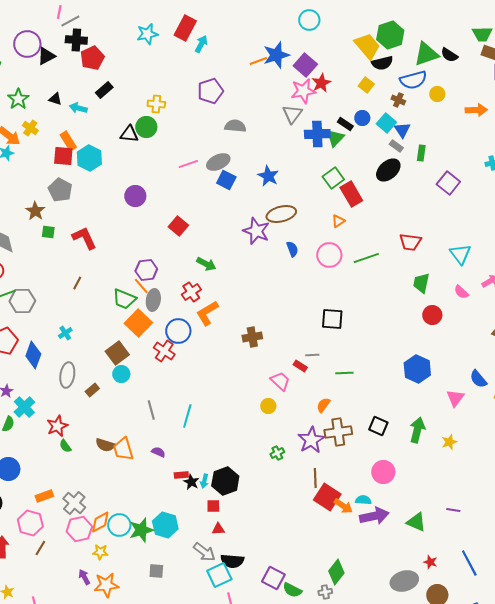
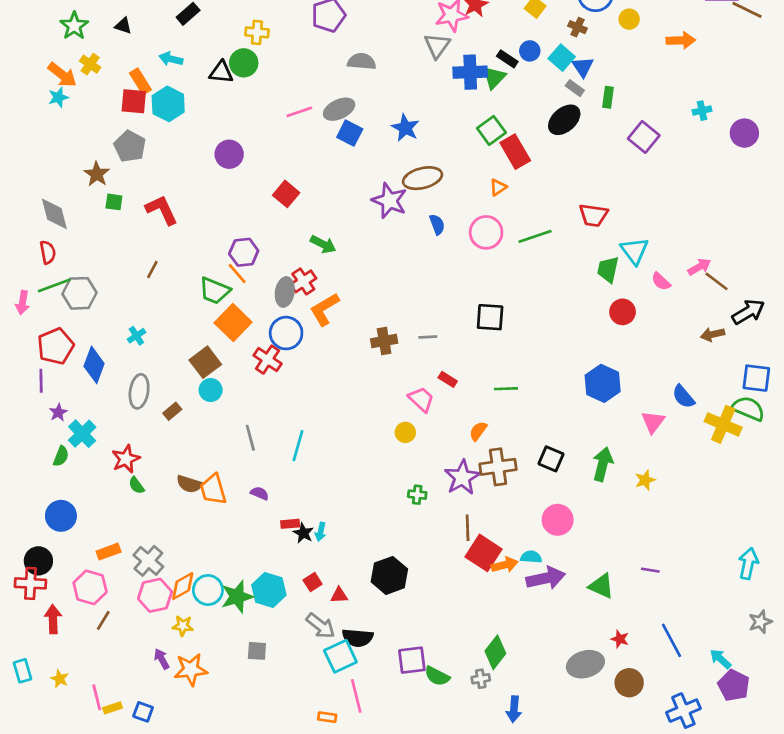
cyan arrow: (78, 108) -> (171, 59), moved
cyan triangle: (460, 254) -> (634, 251), moved
gray ellipse: (153, 300) -> (285, 292), moved
gray line: (312, 355) -> (428, 337), moved
green cross: (277, 453) -> (417, 495), turned 32
black hexagon: (225, 481) -> (389, 575), moved
red square: (213, 506) -> (313, 582), moved, turned -32
orange arrow: (343, 506) -> (505, 565), turned -48
purple square: (273, 578) -> (412, 660), turned -35

